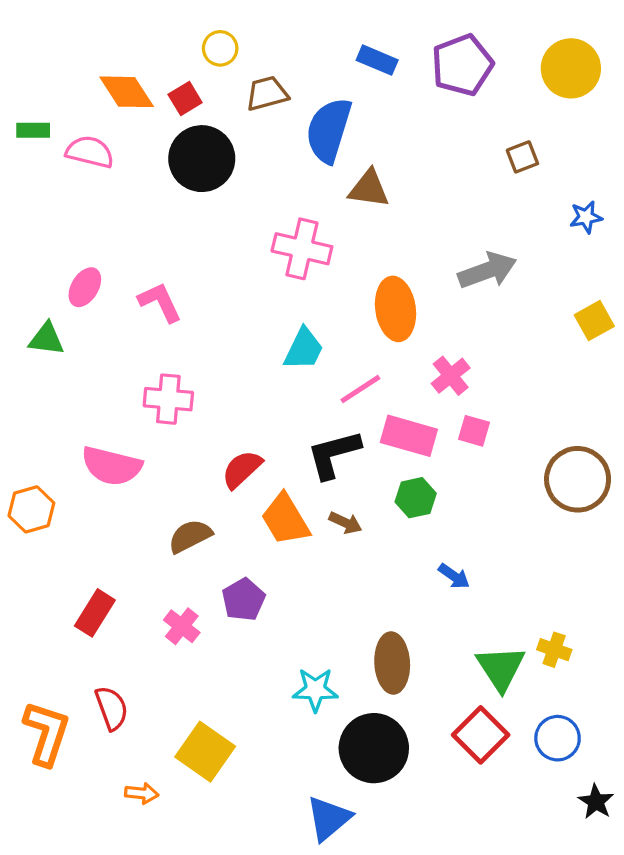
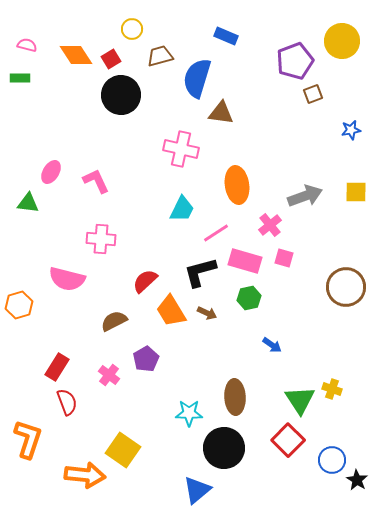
purple pentagon: (462, 65) -> (295, 61), moved
pink semicircle: (90, 152) -> (27, 45), moved, size x0.7
gray arrow: (487, 271) -> (305, 196), moved
yellow square: (594, 321) -> (356, 192), turned 30
red semicircle: (112, 708) -> (67, 402), moved
blue circle: (558, 738) -> (332, 460), moved
orange arrow: (142, 793) -> (85, 475), size x2.0

